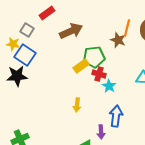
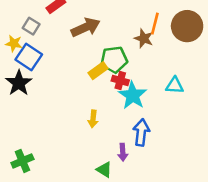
black star: (17, 76) -> (19, 83), turned -30
cyan star: (109, 86) -> (133, 95), size x1.6

